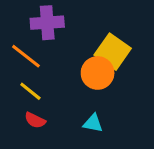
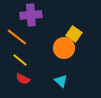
yellow square: (113, 52) -> (74, 34), size x0.7
cyan triangle: (93, 123) -> (61, 81), turned 32

